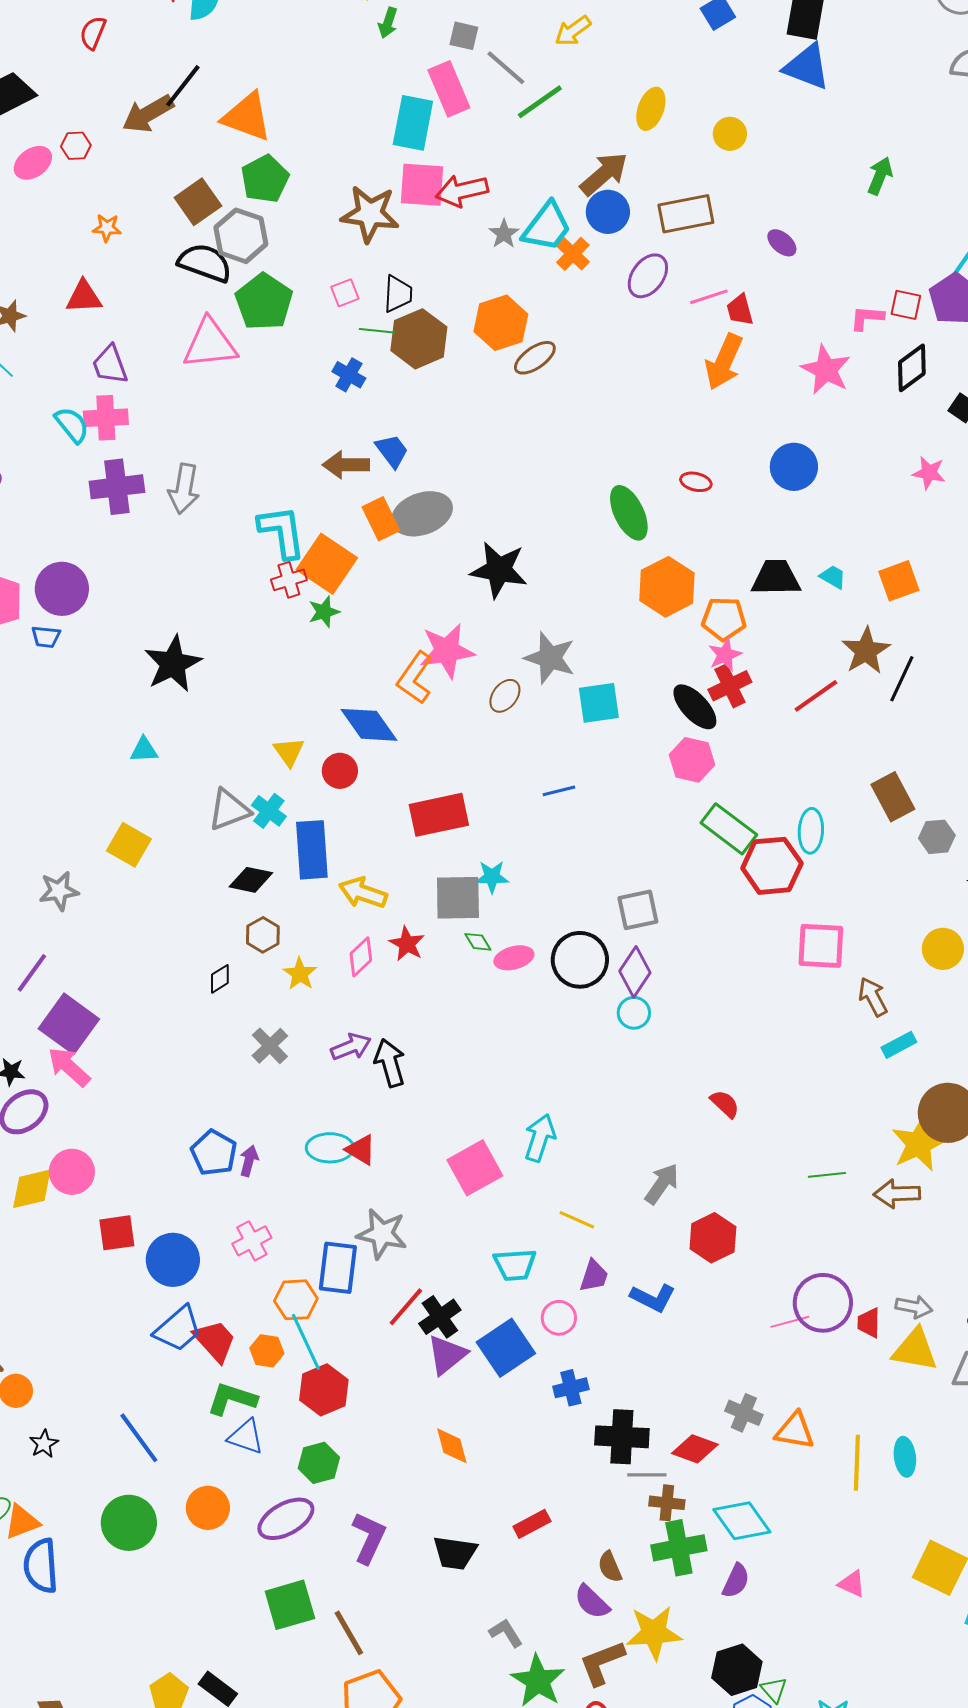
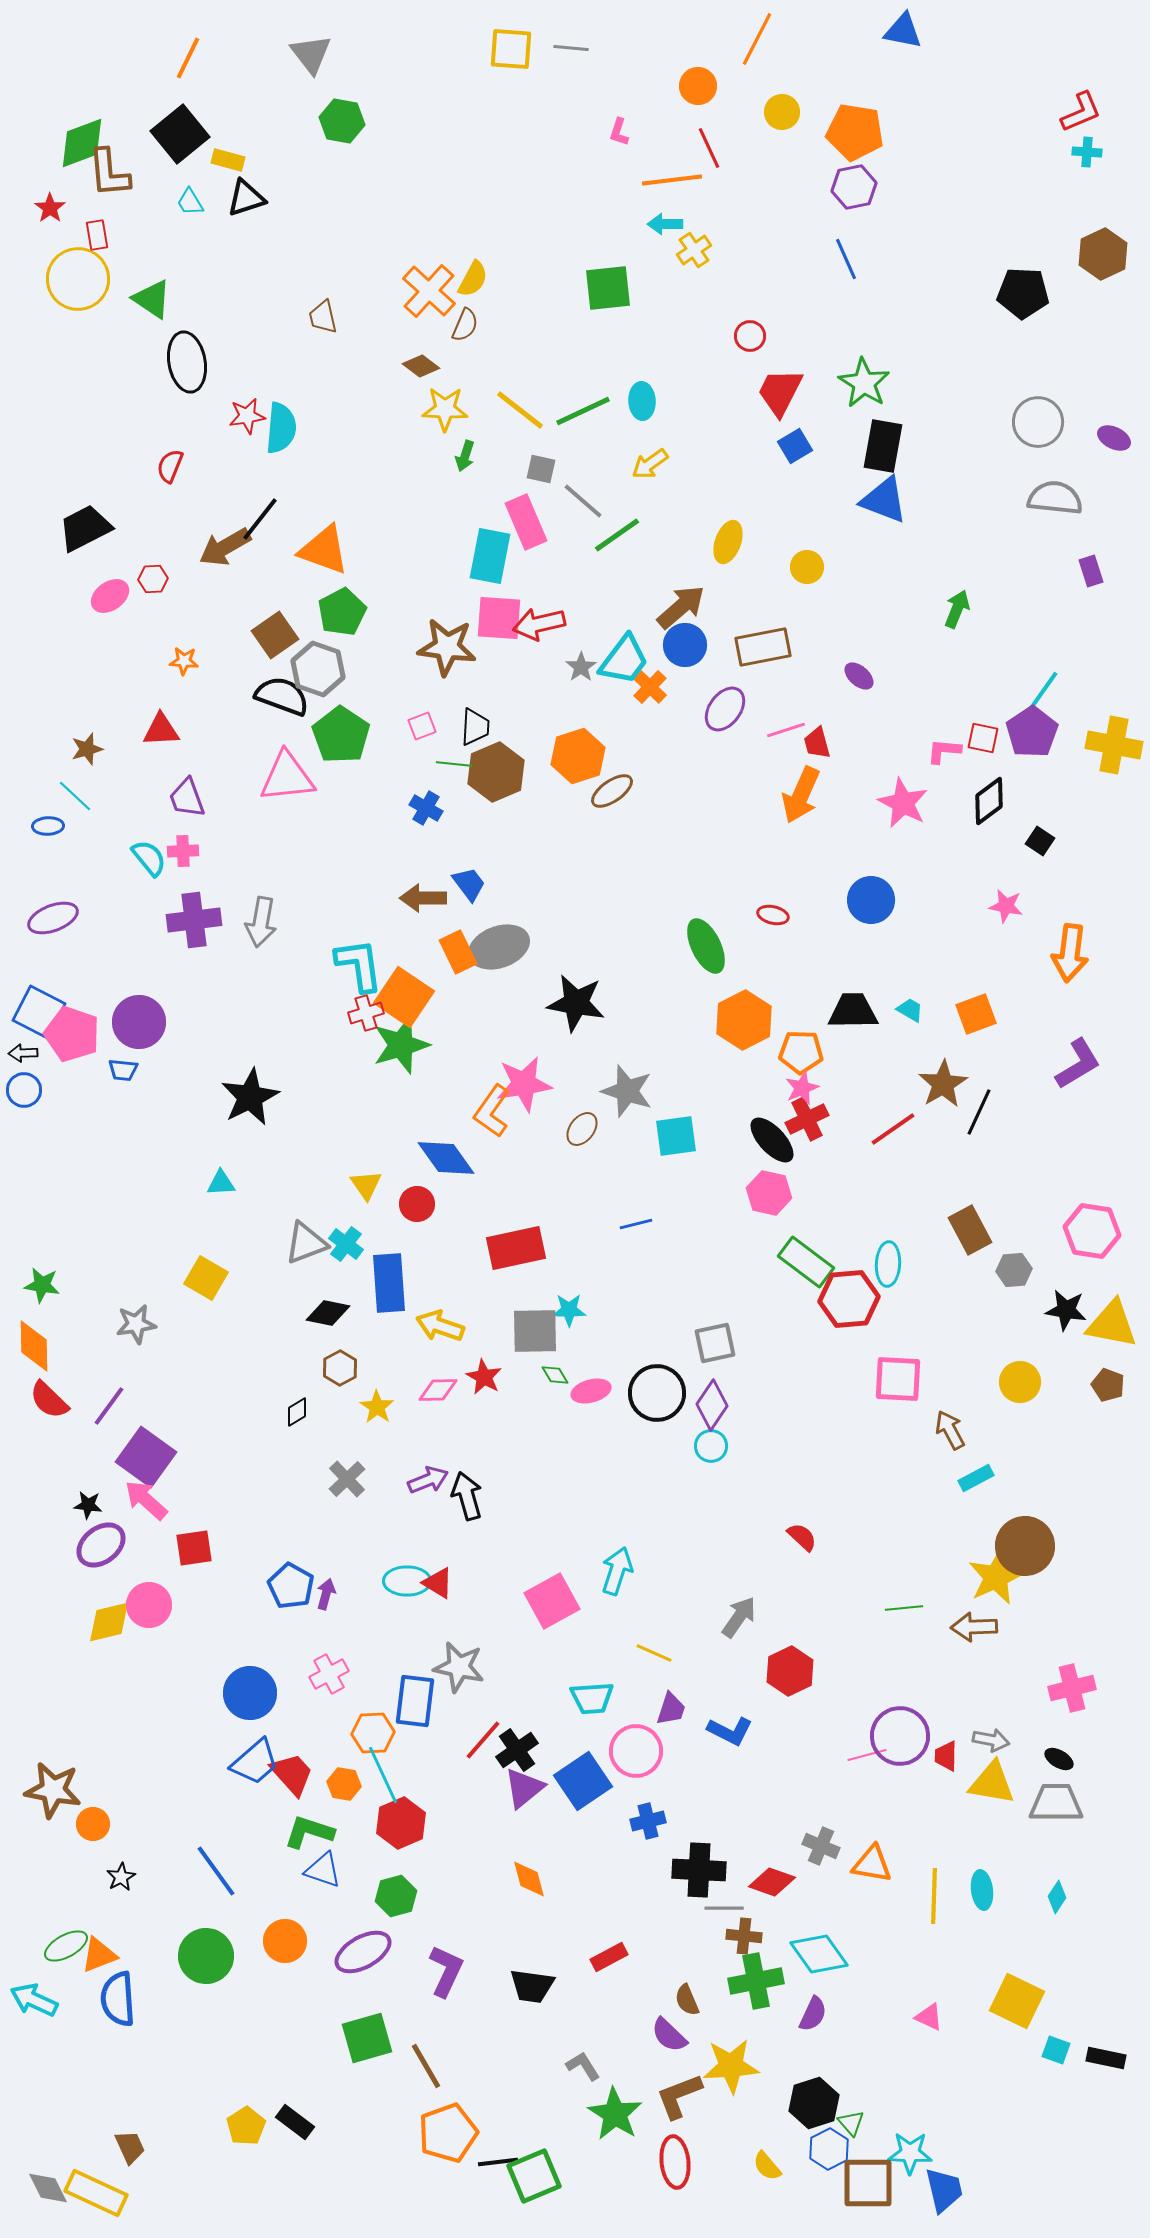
pink cross: (106, 418) -> (183, 851), size x0.7
green star: (324, 612) -> (401, 1045), size x1.8
pink diamond: (361, 957) -> (438, 1390), turned 42
red square: (117, 1233) -> (194, 1548), moved
pink circle: (559, 1318) -> (636, 1751), size x1.5

